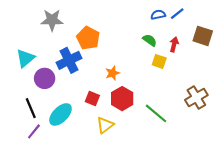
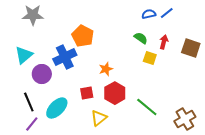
gray star: (52, 20) -> (33, 15), moved
brown square: (203, 36) -> (191, 48), moved
brown cross: (196, 98) -> (185, 119), moved
red square: (92, 99) -> (87, 93), turned -32

